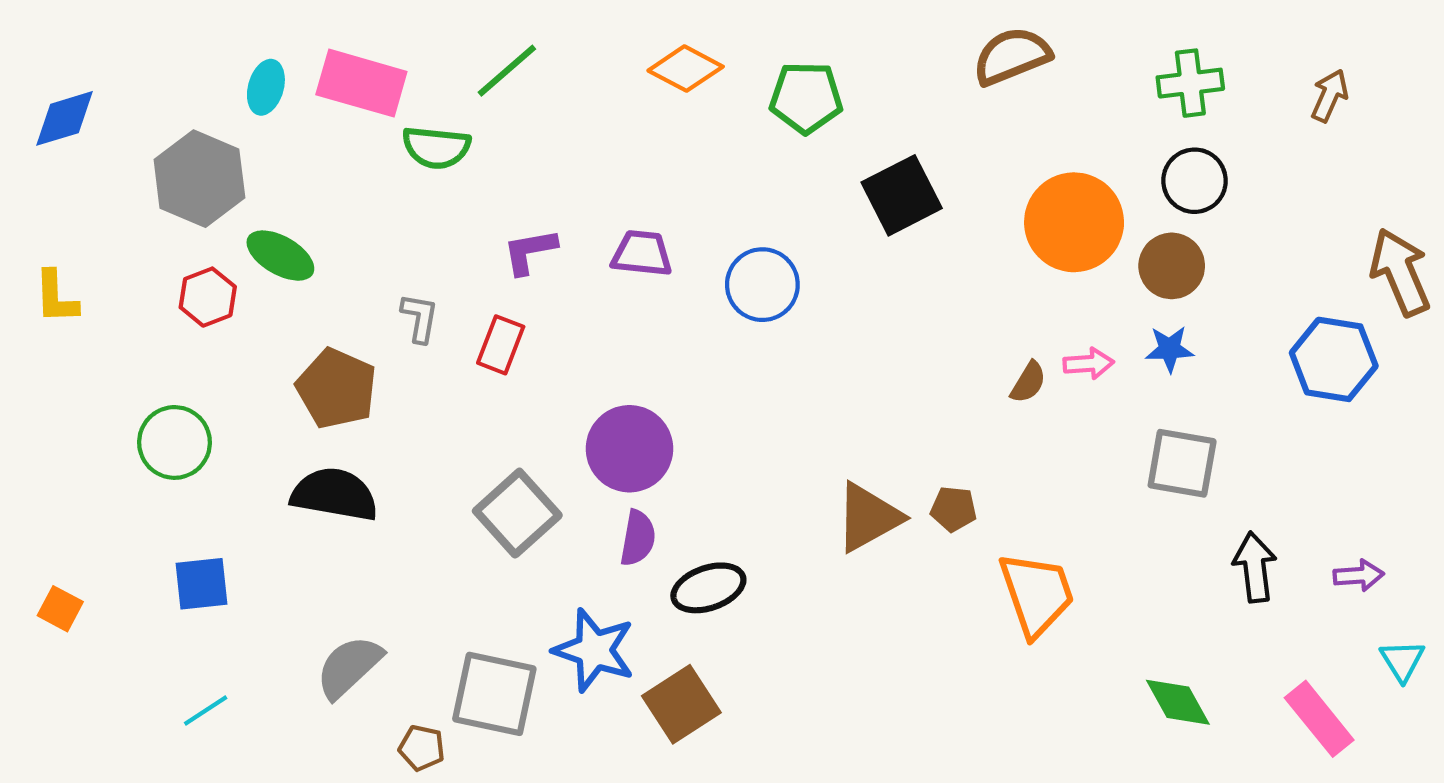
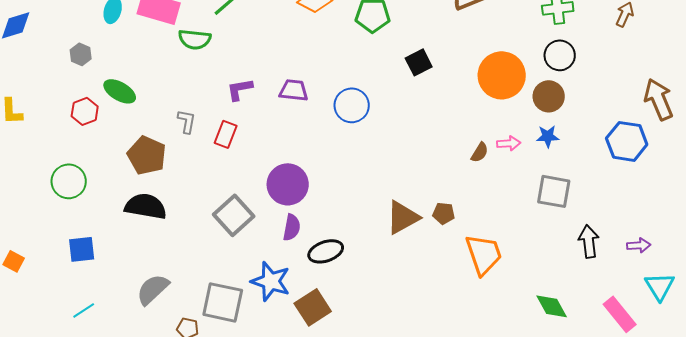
gray hexagon: (199, 179) -> (81, 54), size x0.5
black square: (902, 195) -> (419, 62), size x0.7
cyan triangle: (1402, 661) -> (660, 286), size x1.4

